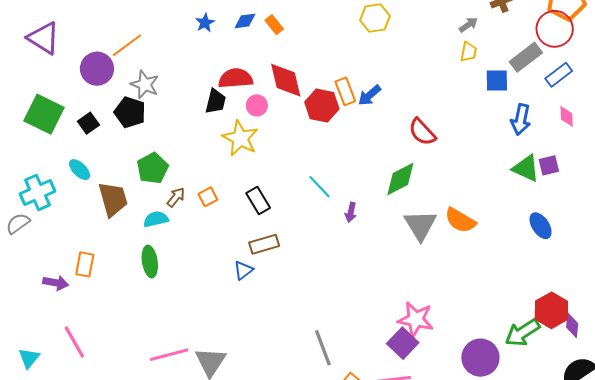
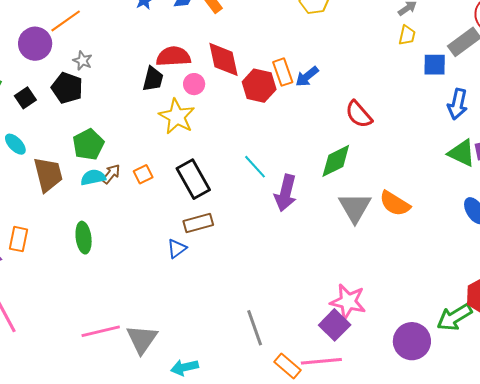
gray star: (145, 85) -> (82, 61), size x0.7
black rectangle: (258, 200) -> (193, 179), size x1.4
purple arrow: (351, 212) -> (286, 193), size x1.8
cyan semicircle: (156, 219) -> (93, 177), moved

